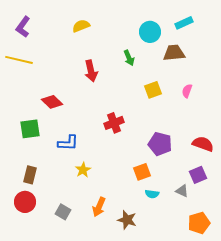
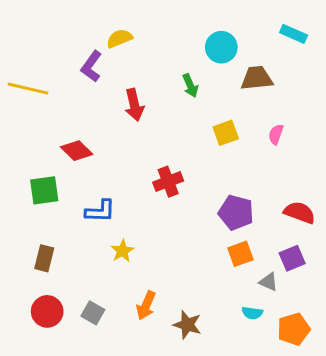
cyan rectangle: (184, 23) -> (294, 34), moved, turned 48
purple L-shape: (23, 27) -> (91, 66), moved
orange square: (142, 172) -> (240, 254), moved
cyan semicircle: (152, 194) -> (252, 313), moved
red circle: (25, 202) -> (47, 311), moved

